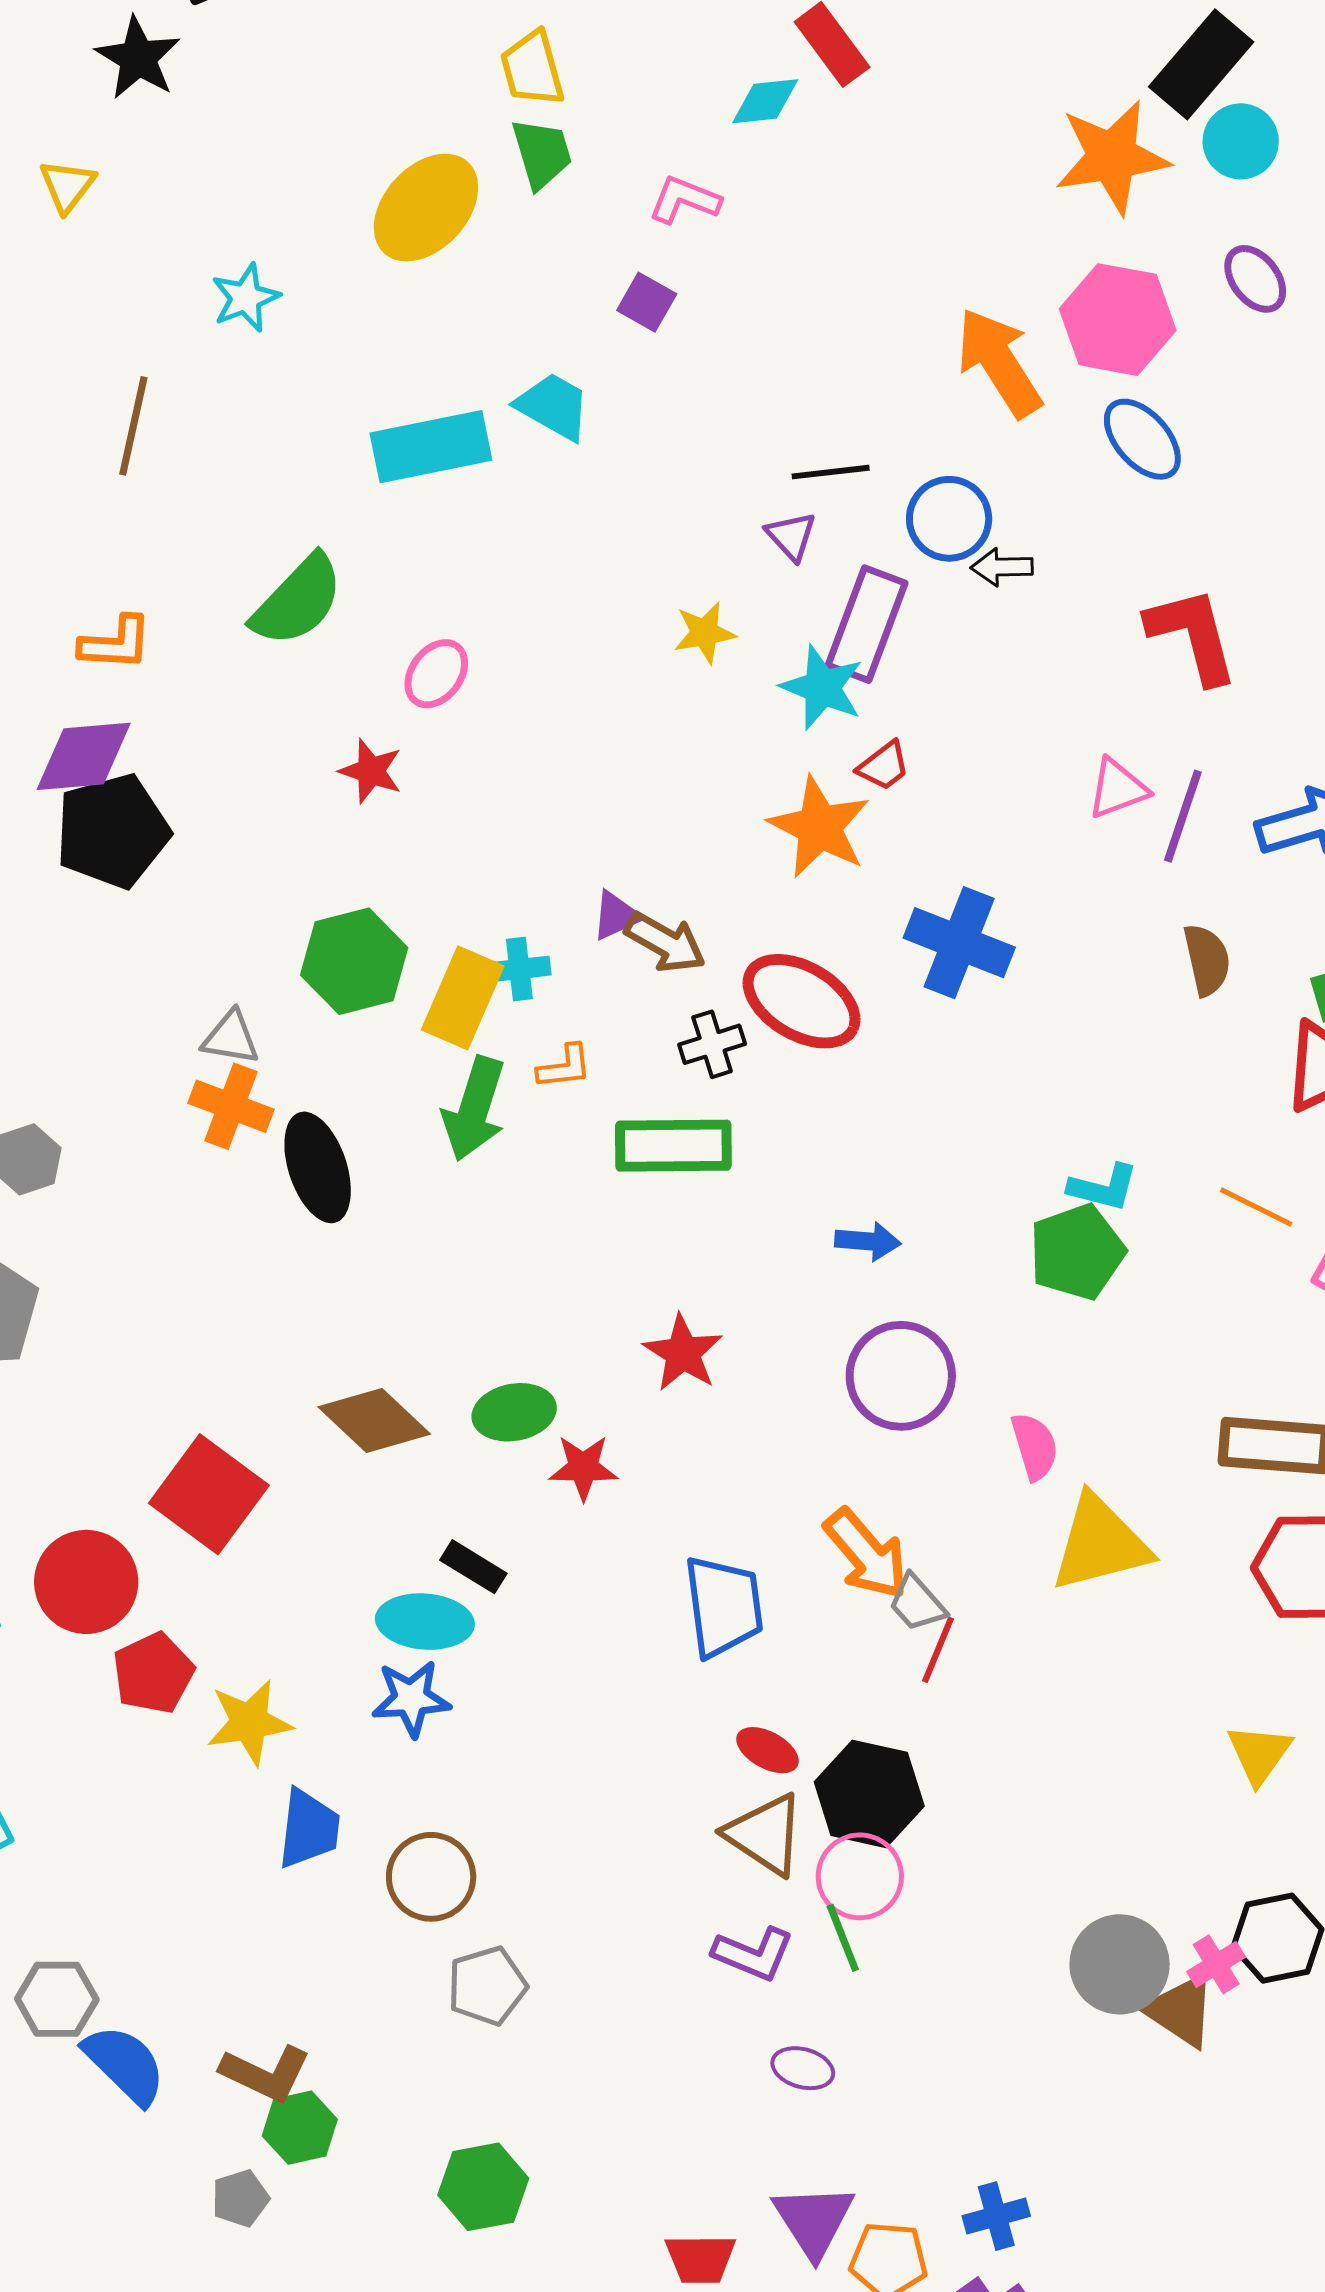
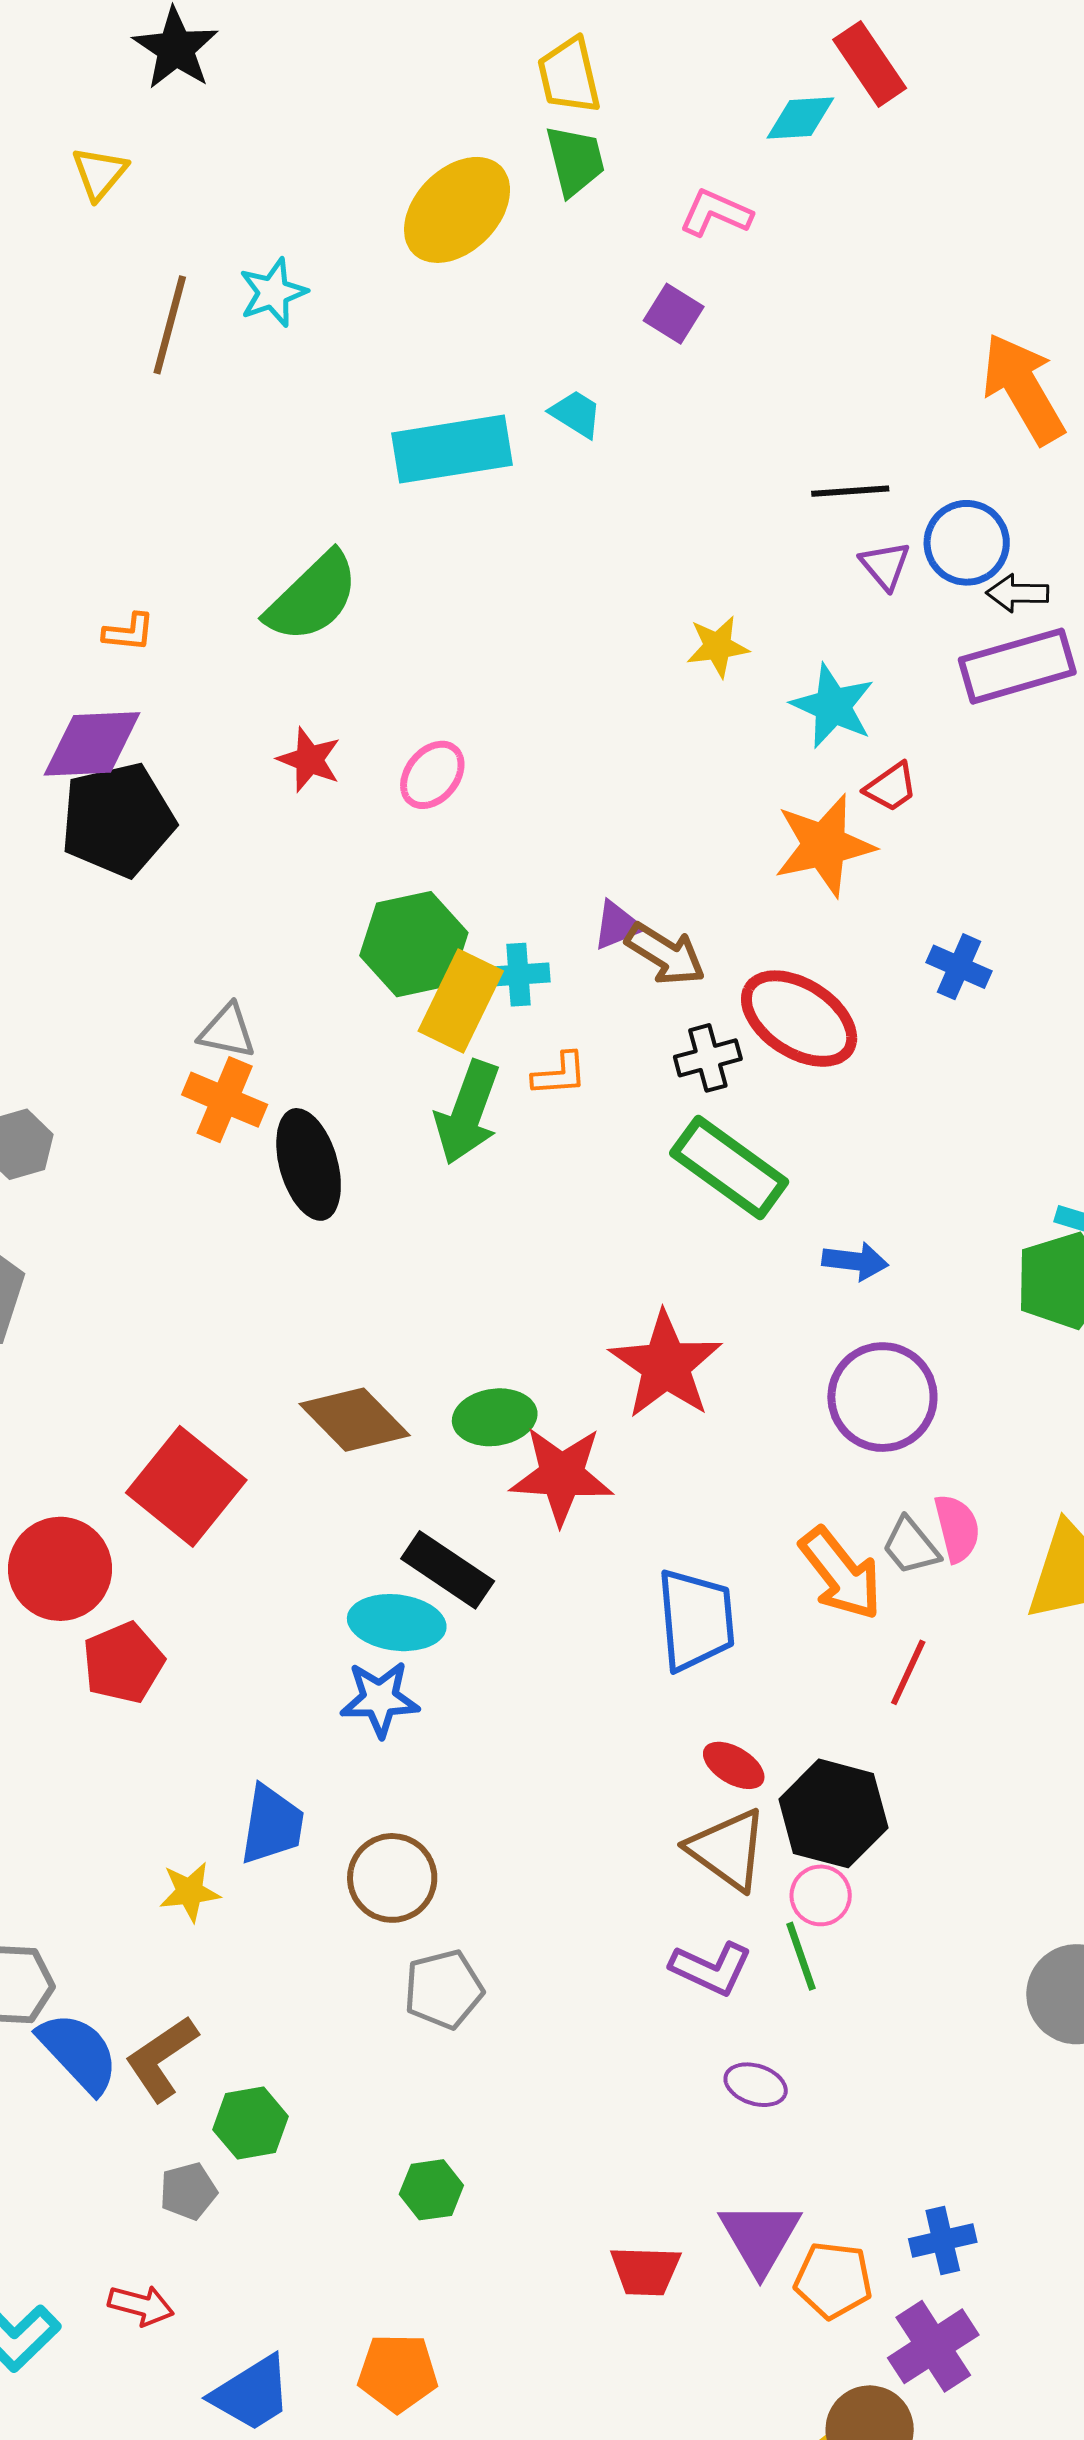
cyan trapezoid: (553, 406) -> (576, 414), size x0.7
brown line: (133, 426) -> (170, 325), moved
purple triangle: (791, 536) -> (885, 565), moved
purple rectangle: (867, 624) -> (1017, 666), moved, turned 51
orange L-shape: (116, 643) -> (129, 632), size x0.7
pink ellipse: (436, 674) -> (432, 775), moved
red star: (371, 771) -> (309, 760), moved
orange star: (819, 827) -> (824, 845), turned 30
blue cross: (959, 943) -> (959, 967), size x0.6
green hexagon: (354, 961) -> (414, 944), moved
green rectangle: (673, 1146) -> (729, 1168), moved, turned 34
red star: (683, 1353) -> (666, 1365), size x1.4
pink semicircle: (1035, 1446) -> (957, 1528), moved
red star: (583, 1467) -> (562, 1475), size x1.5
black rectangle: (473, 1567) -> (448, 1570), size x1.4
gray trapezoid: (917, 1603) -> (911, 1546), moved
yellow star: (249, 1722) -> (190, 1892), moved, size x0.7
pink circle: (860, 1876) -> (821, 1895), size x0.7
brown L-shape: (266, 2073) -> (161, 2058), moved, turned 118
green hexagon: (483, 2187) -> (431, 2190), size x0.7

